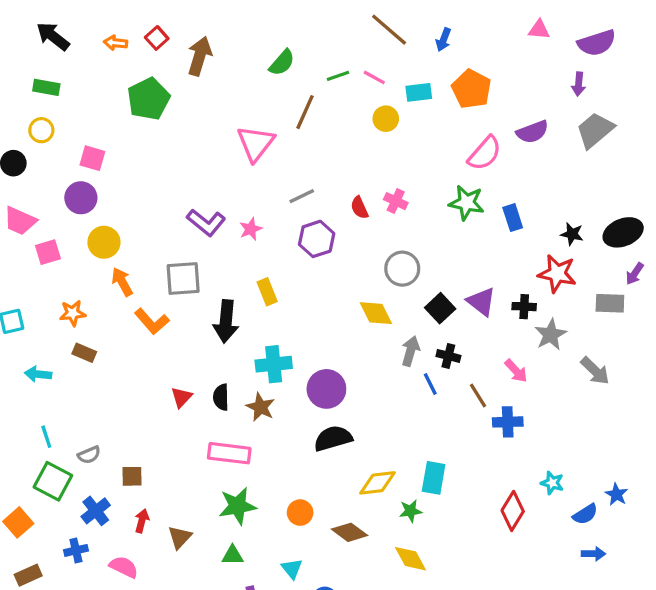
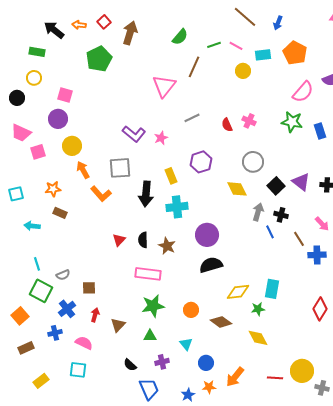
black arrow: (53, 36) -> (54, 30), moved
purple hexagon: (317, 239) -> (201, 162), moved
cyan cross: (274, 364) -> (177, 207), moved

